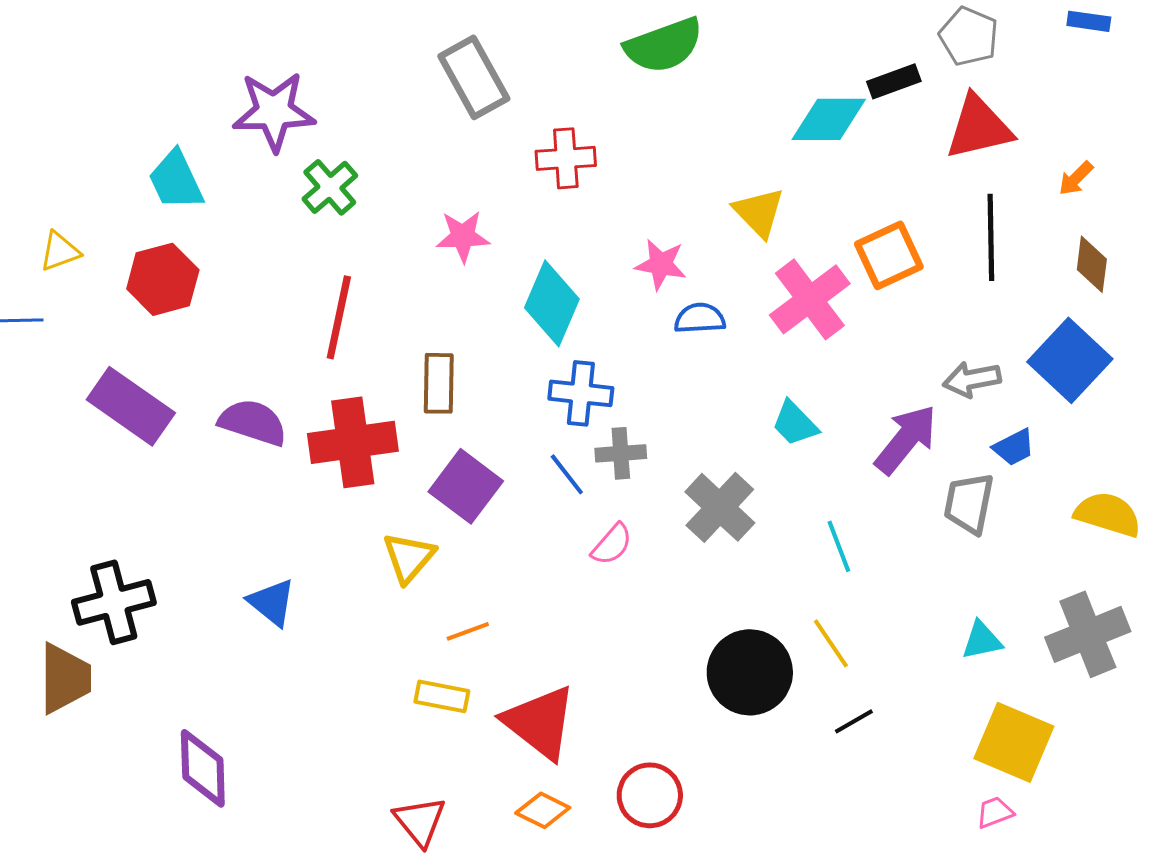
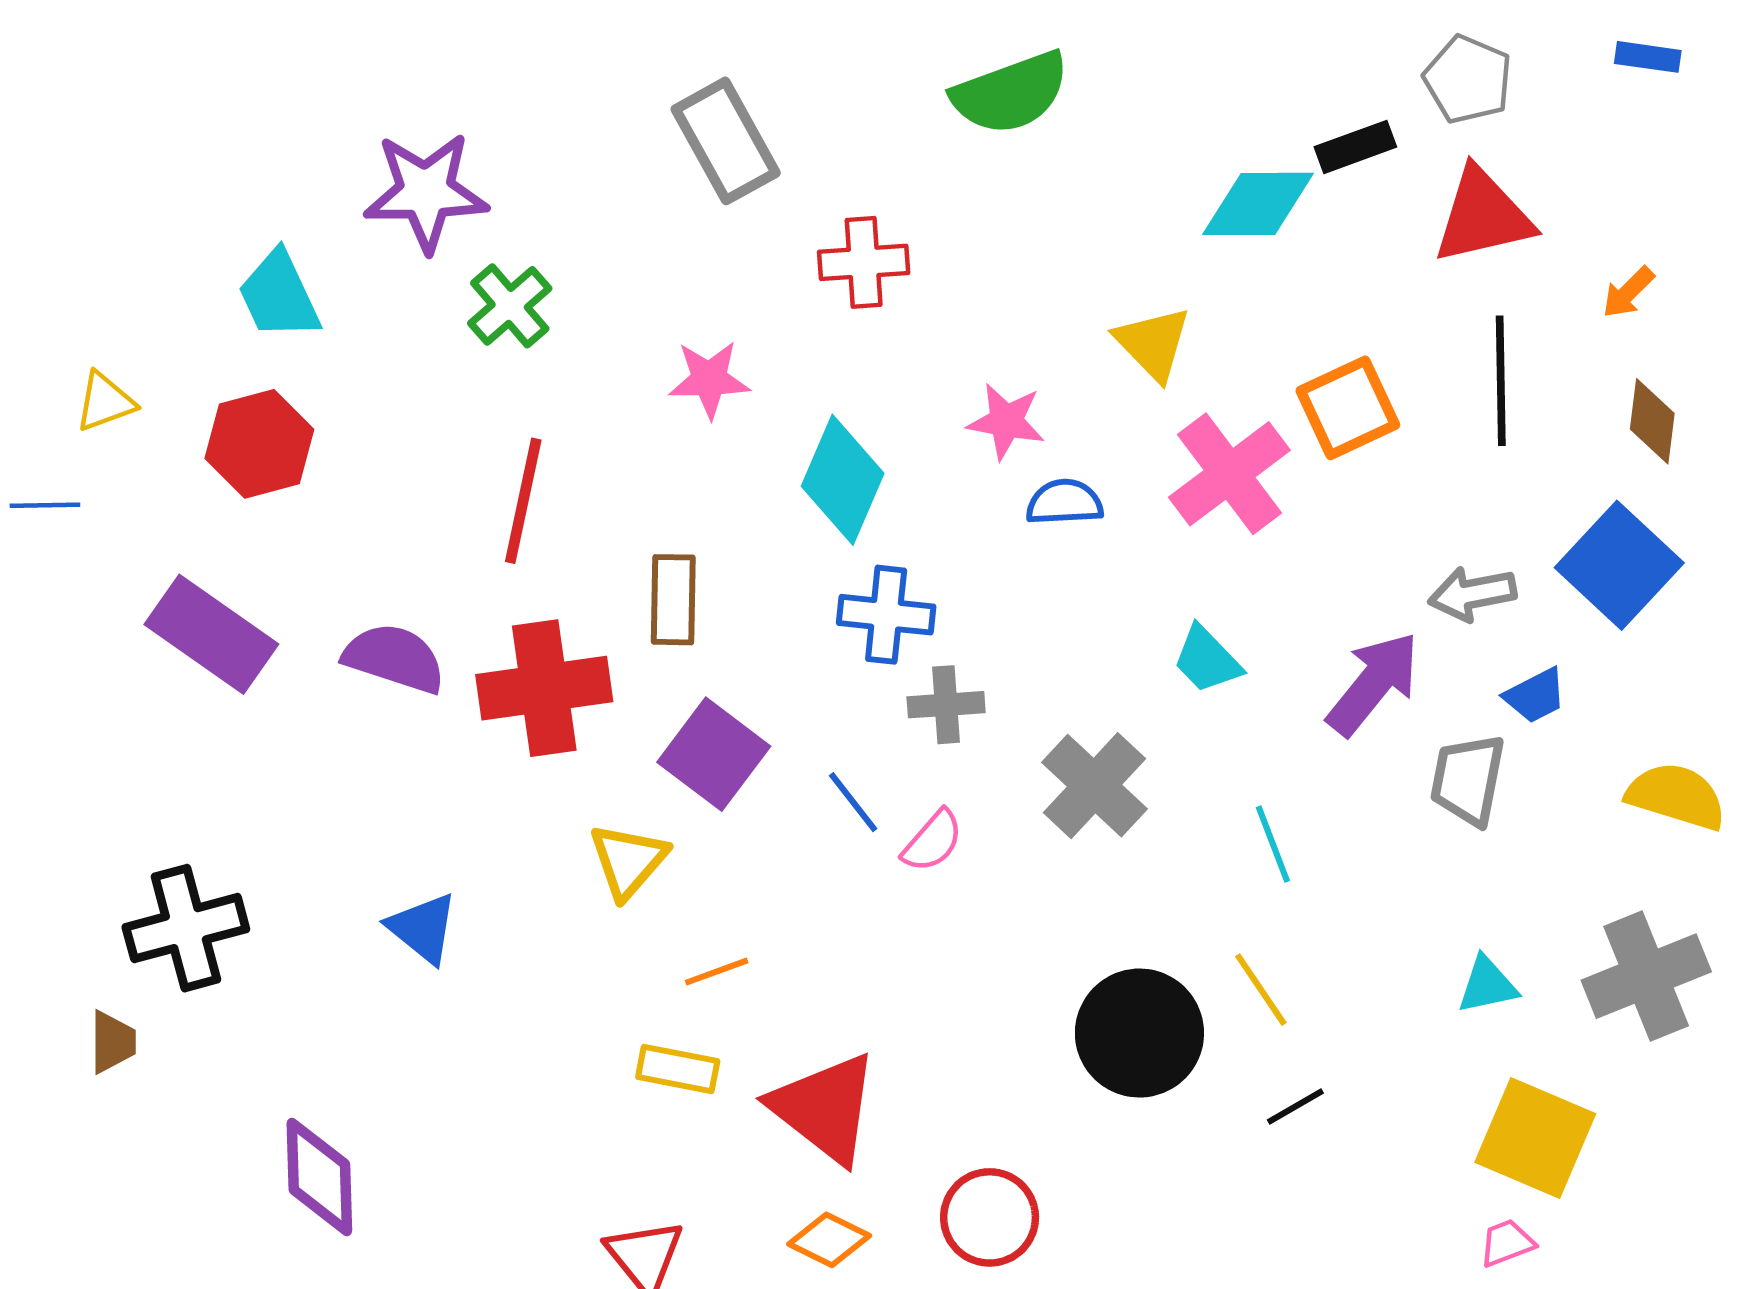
blue line: (567, 474) -> (853, 802), moved
brown trapezoid: (65, 678) -> (112, 1042), size x0.6

